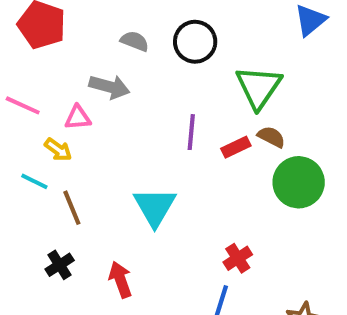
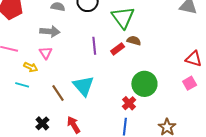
pink triangle: (78, 118) -> (46, 53), moved, turned -48
green circle: (299, 182) -> (144, 84), moved
brown line: (72, 208) -> (58, 93), moved

